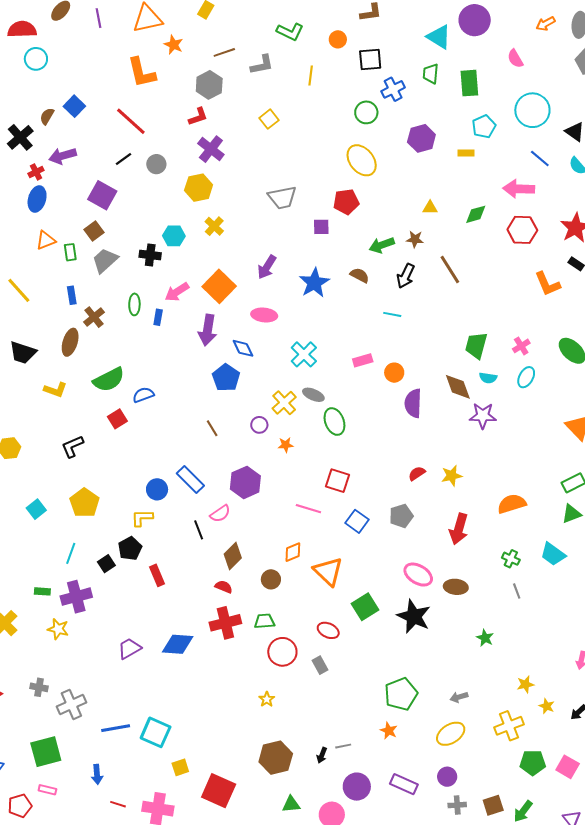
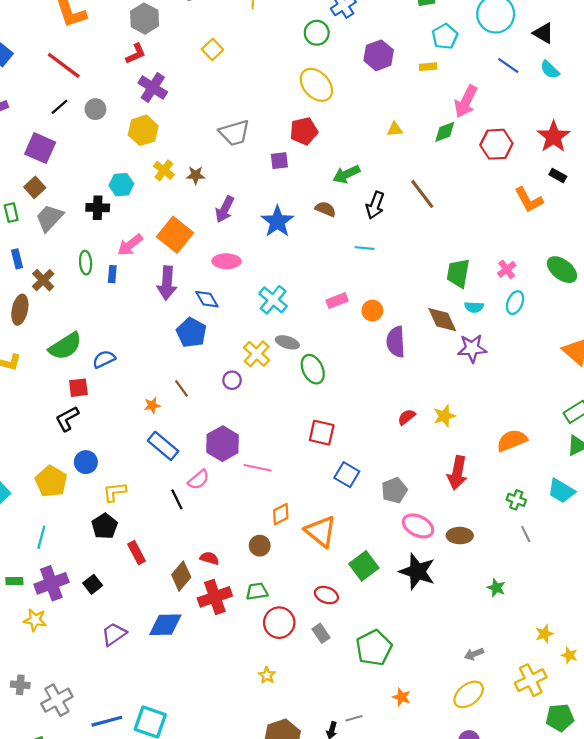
pink arrow: (519, 189) -> (466, 101), moved, turned -60
brown star: (415, 239) -> (196, 175), moved
red square: (117, 419) -> (78, 388), turned 30
orange star: (286, 445) -> (152, 405), moved
black L-shape: (72, 446) -> (67, 419), moved
blue circle: (157, 489) -> (86, 462), moved
pink line: (308, 509) -> (258, 468), moved
gray pentagon: (401, 516) -> (394, 490), moved
brown diamond: (233, 556) -> (181, 576), moved
black square: (106, 564) -> (93, 584), moved
green pentagon: (401, 694) -> (374, 648), moved

